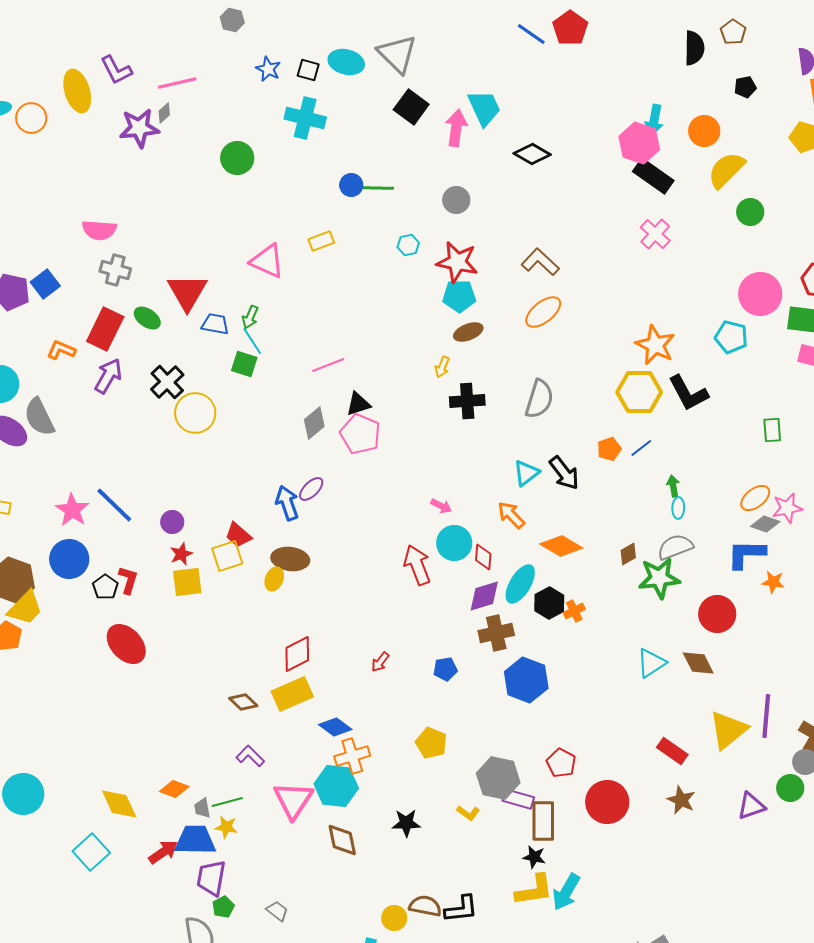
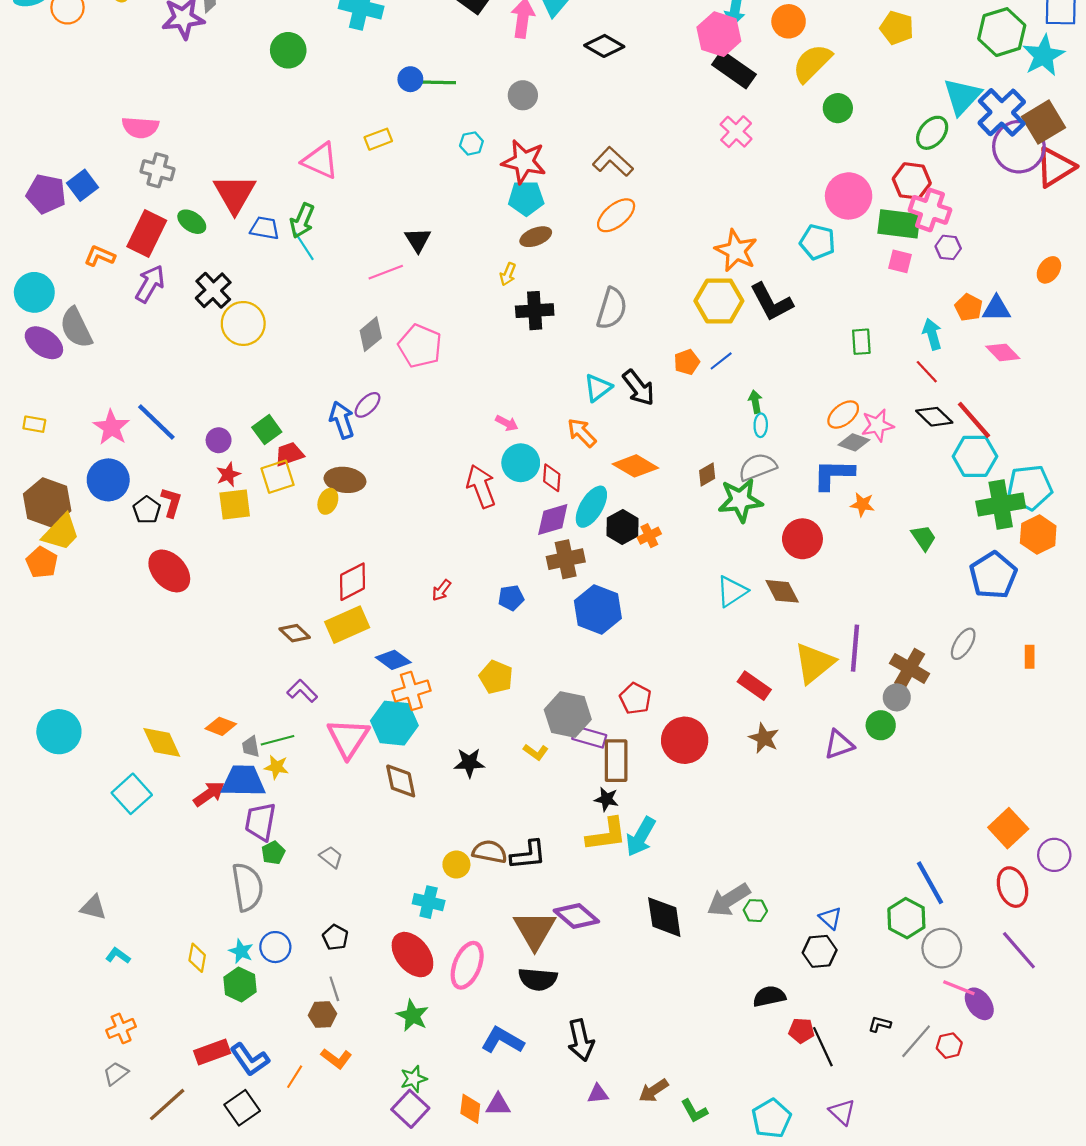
green arrow: (250, 317) -> (302, 221), size x1.4
green square: (244, 364) -> (267, 430), moved, turned 36
black triangle: (358, 404) -> (418, 240), moved, turned -44
red trapezoid: (238, 535) -> (289, 454), turned 120

